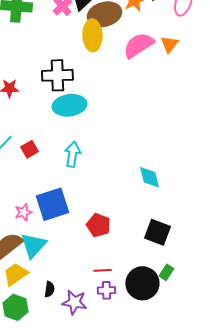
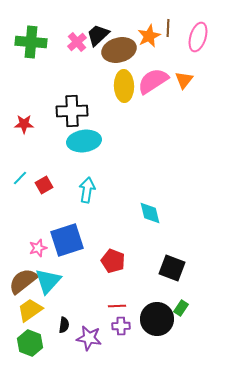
yellow ellipse: (92, 35) -> (124, 86), moved
cyan diamond: (149, 177) -> (150, 213), moved

